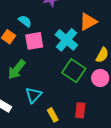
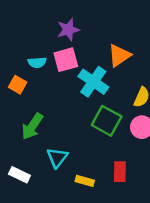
cyan semicircle: (25, 21) -> (37, 62), turned 144
pink square: (34, 41) -> (66, 60), moved
yellow rectangle: (53, 115) -> (85, 181), turned -40

